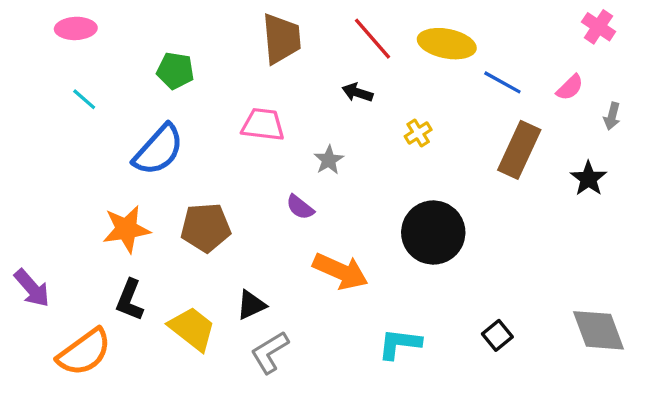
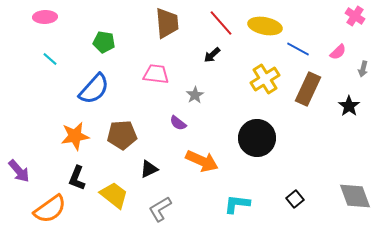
black arrow: (357, 93) -> (212, 55), turned -60
yellow cross: (418, 133) -> (265, 79), moved, size x1.8
black triangle: (251, 305) -> (149, 169), moved

